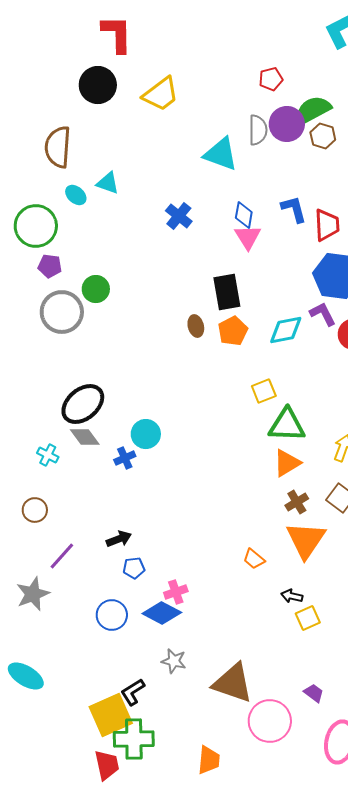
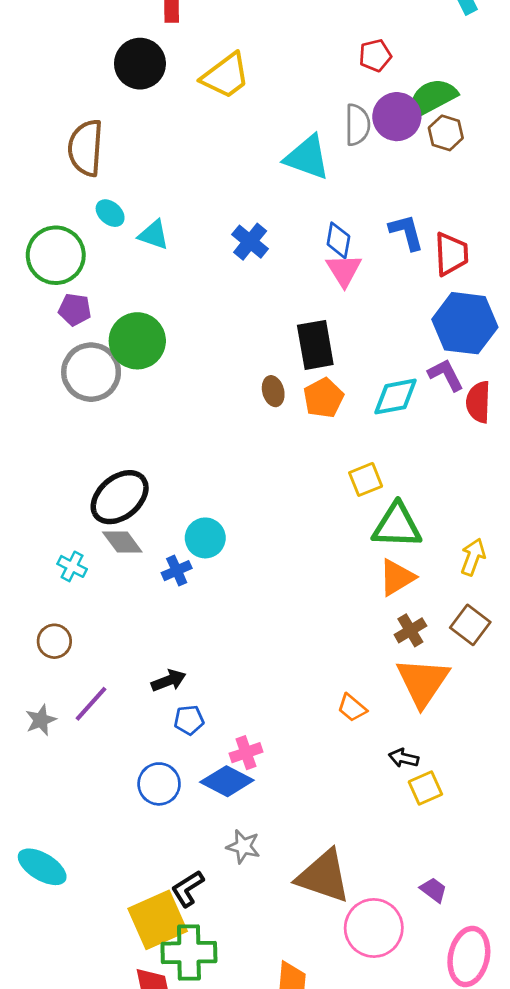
cyan triangle: (108, 183) -> (154, 235), moved
green circle: (96, 289) -> (137, 341), size x1.5
gray star: (33, 594) -> (41, 720), moved, size x0.7

